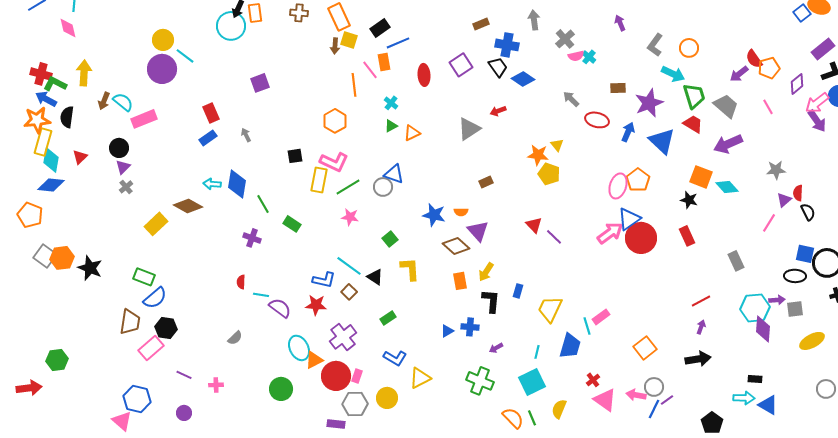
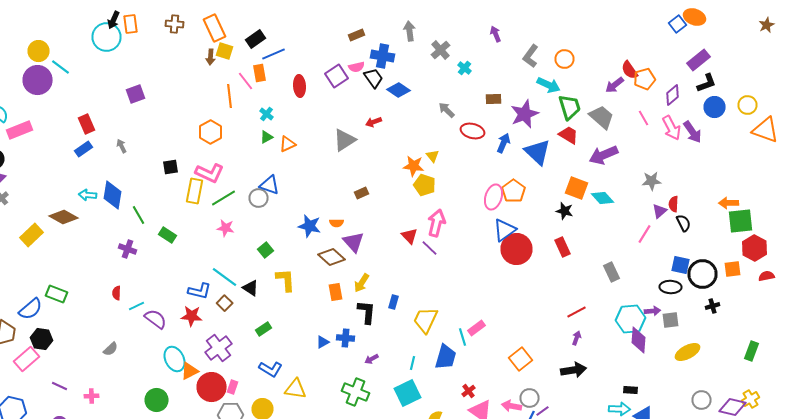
pink semicircle: (576, 56) -> (356, 67), moved
pink arrow: (817, 103) -> (672, 128), moved, turned -80
pink arrow: (610, 233) -> (436, 223), moved, turned -40
green rectangle: (144, 277) -> (56, 294), moved
cyan line: (261, 295) -> (136, 306), turned -35
yellow triangle: (420, 378) -> (296, 389), turned 35

